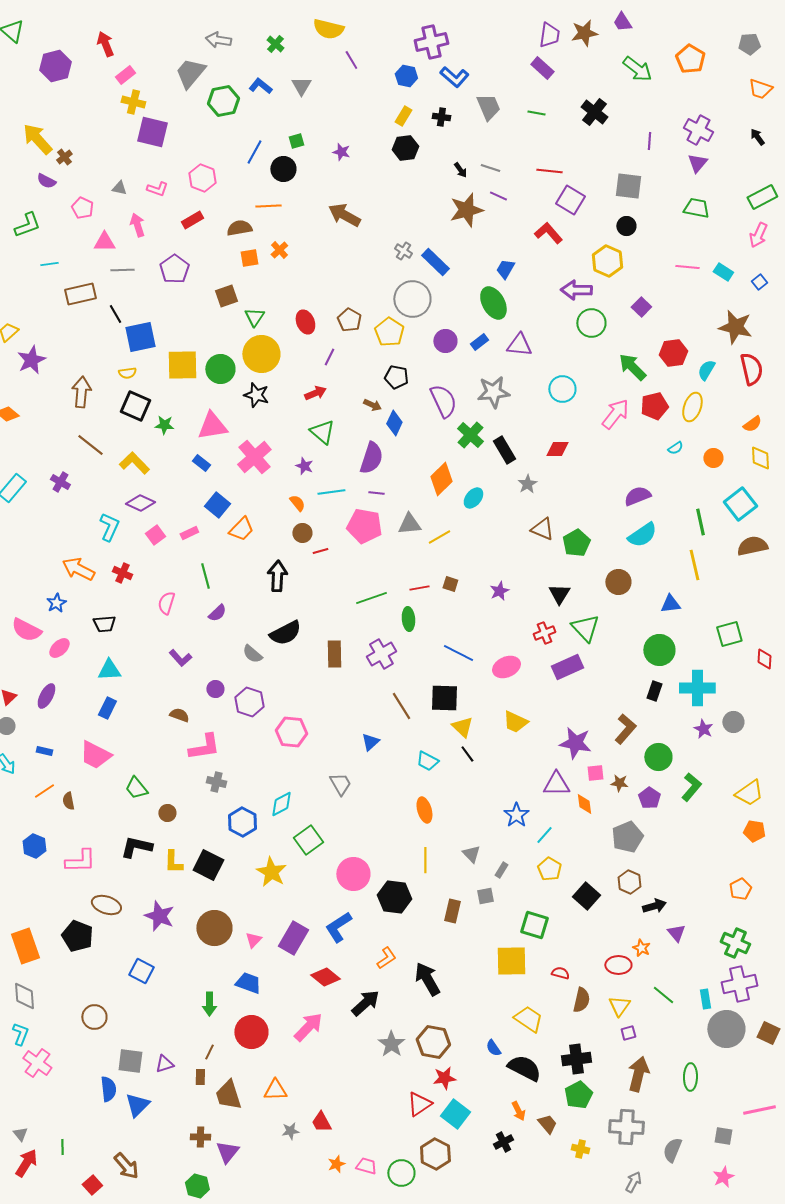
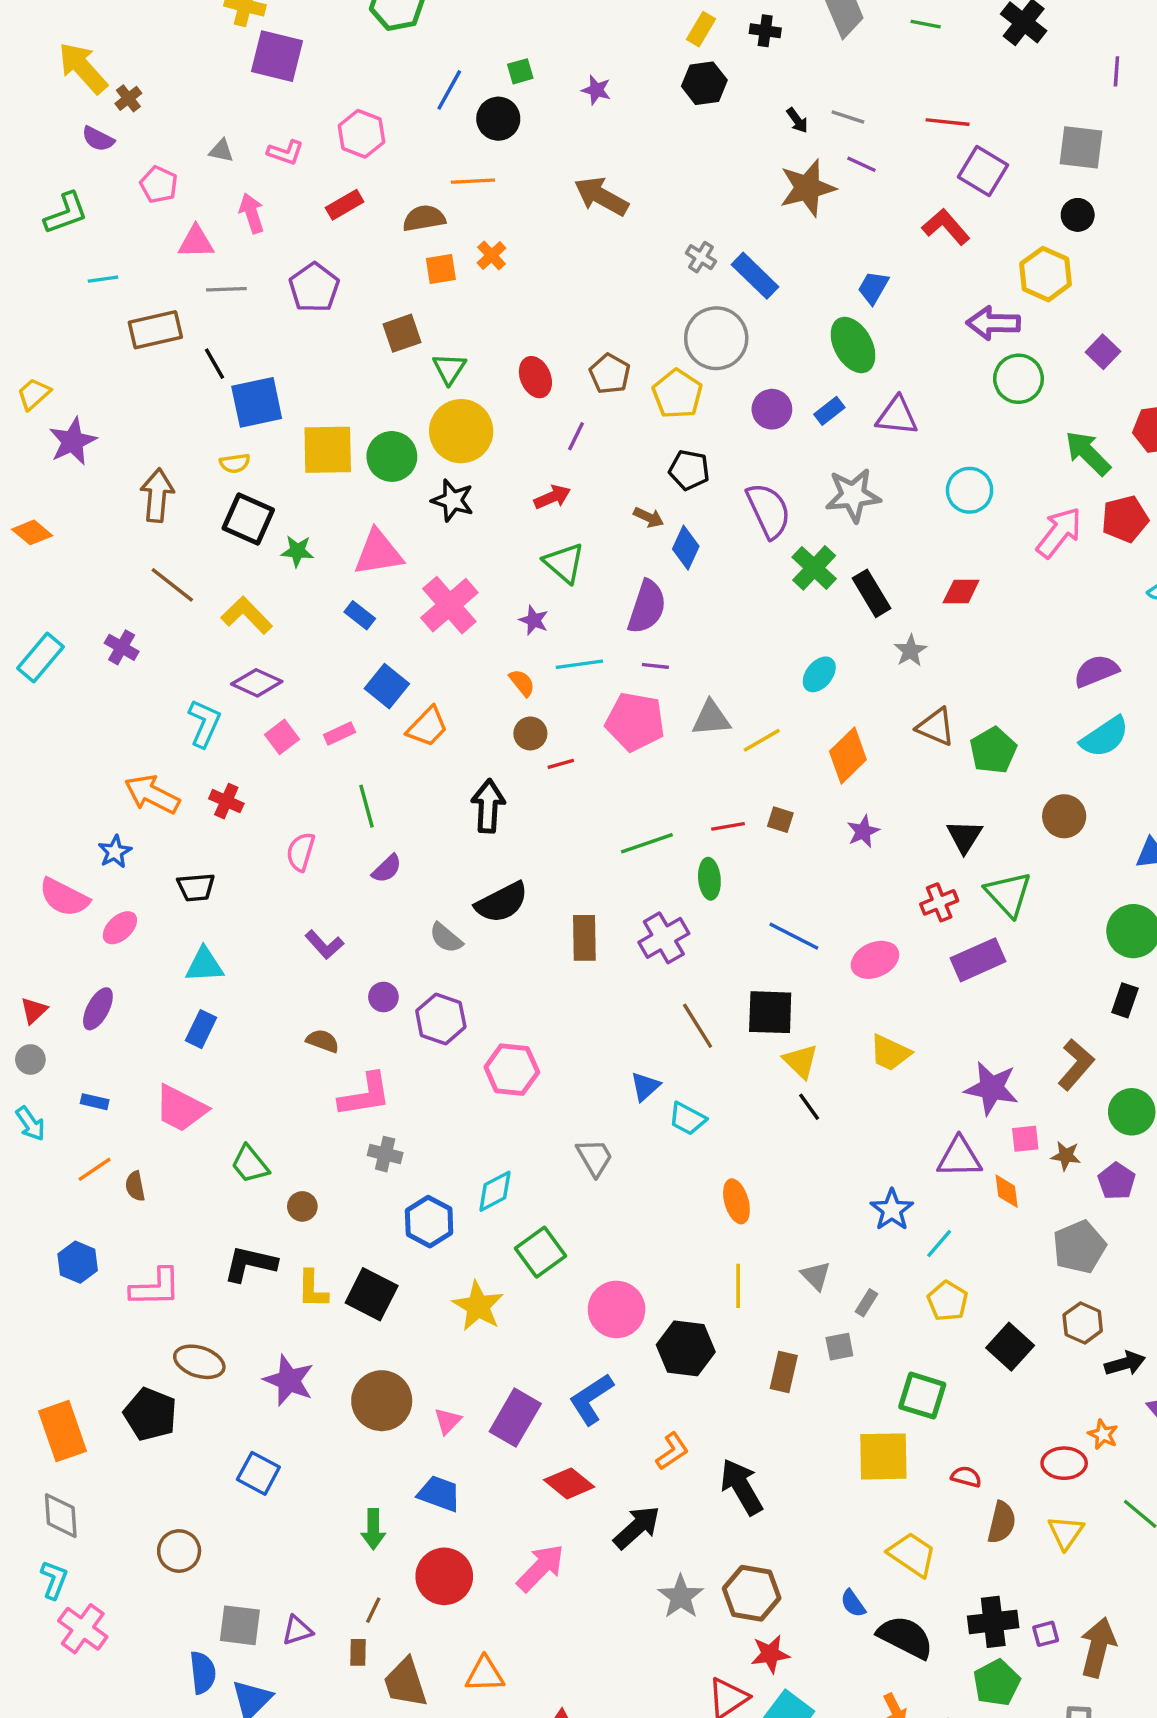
orange diamond: (441, 479) -> (848, 755), moved
cyan trapezoid: (427, 761) -> (687, 1119), moved
purple square: (628, 1033) -> (1046, 1634), moved

